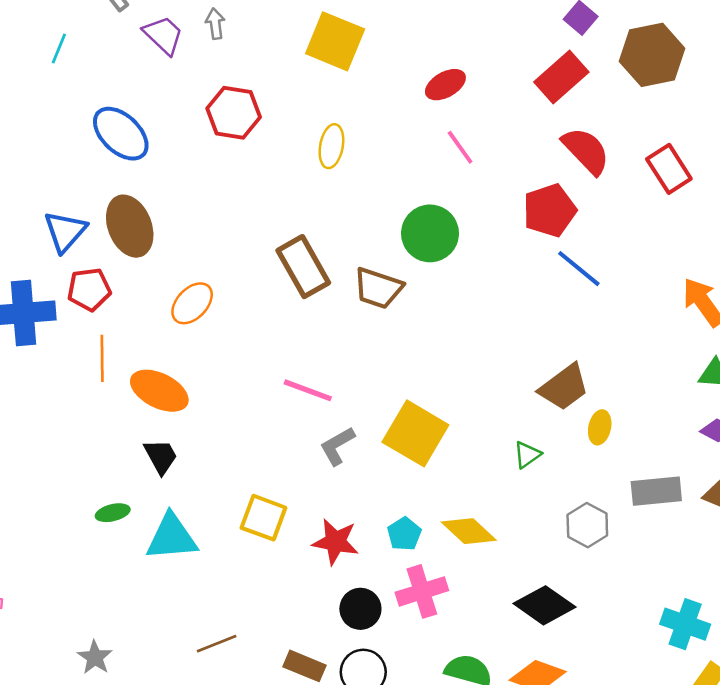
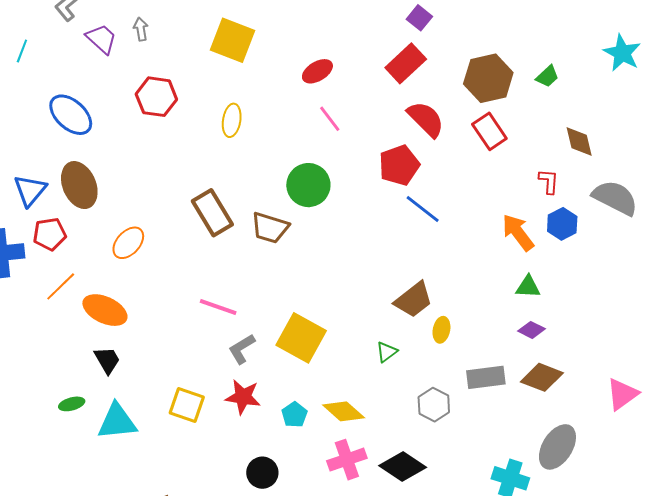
brown hexagon: (652, 55) -> (488, 78), moved
orange line: (102, 358) -> (61, 286), turned 48
red star: (336, 542) -> (243, 397), moved
pink cross: (422, 591) -> (347, 460), moved

